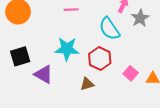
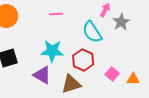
purple triangle: (44, 74) -> (42, 75), moved
brown triangle: (87, 84) -> (71, 84), size x1.5

